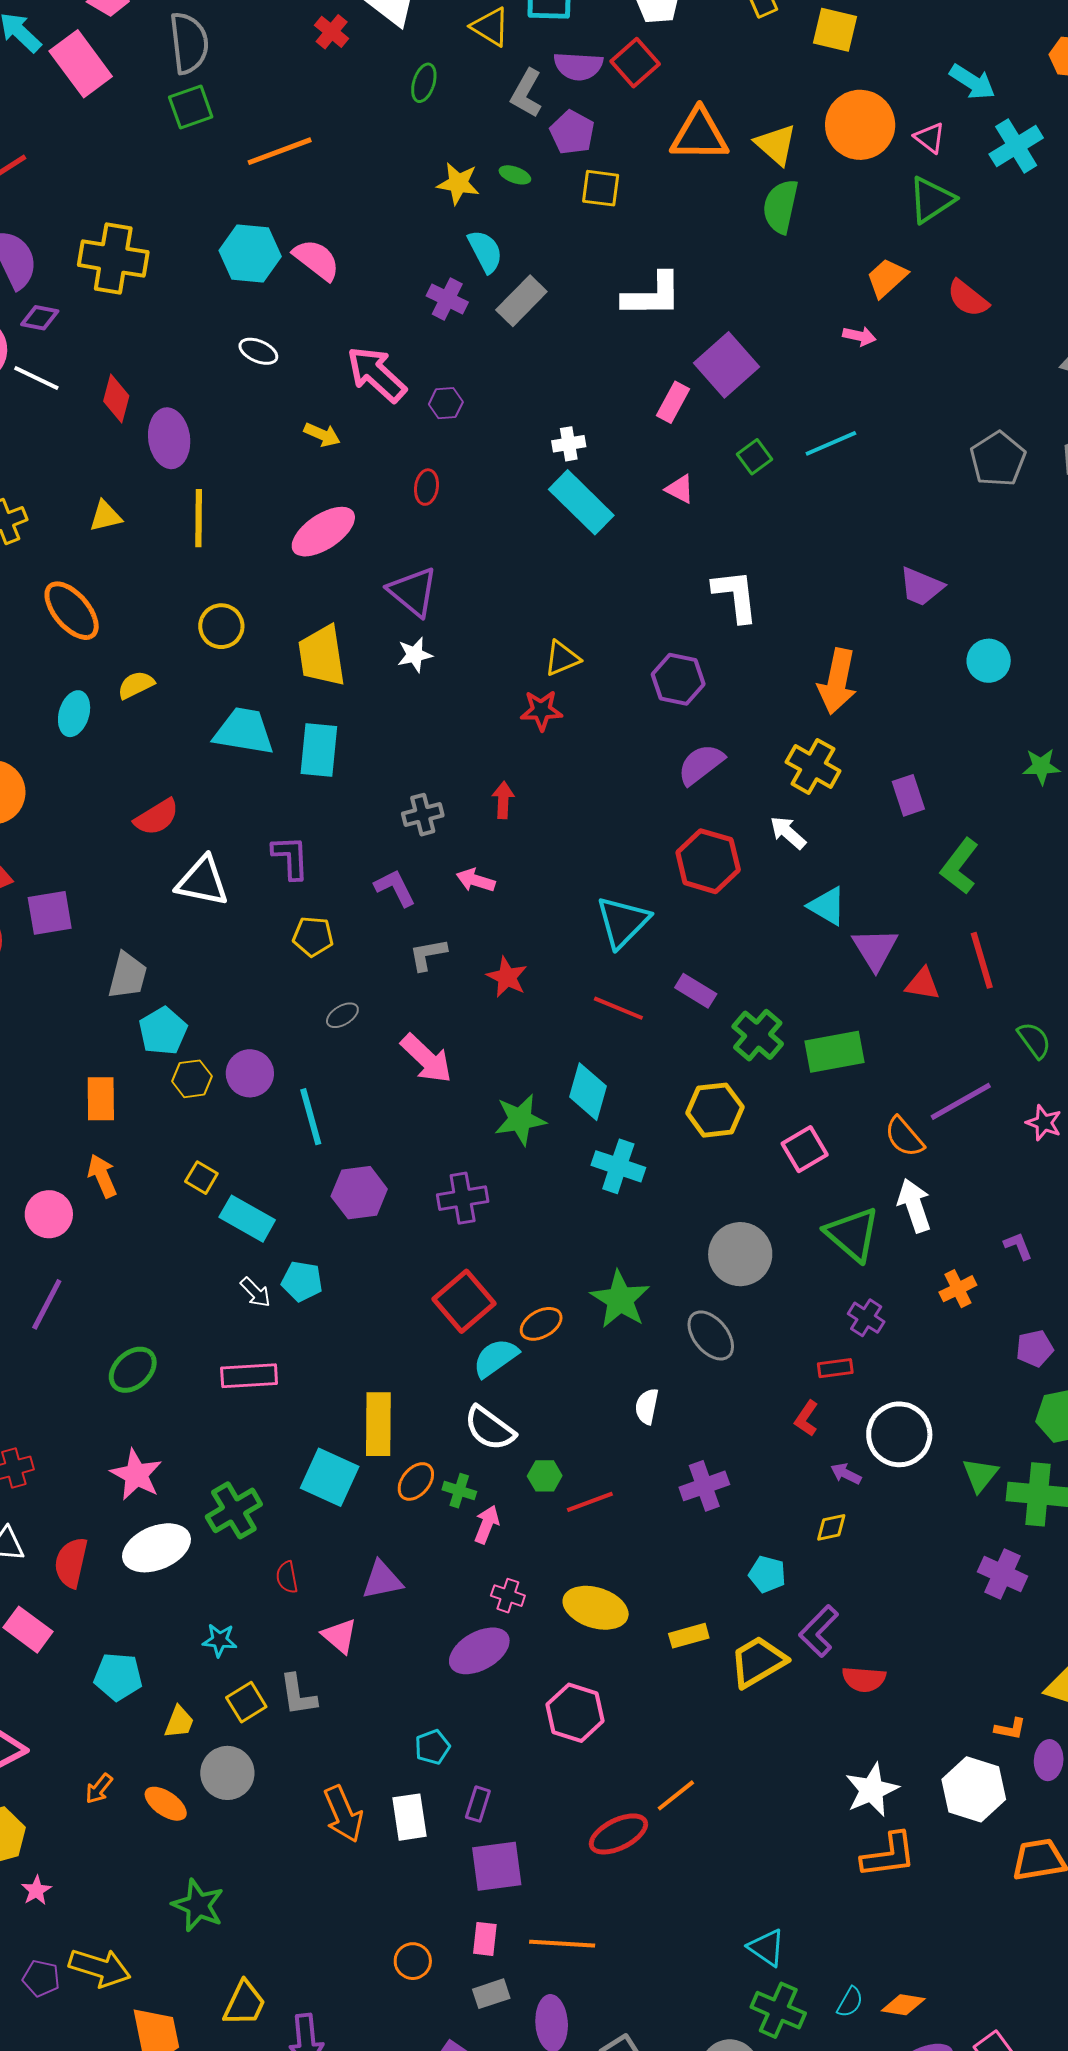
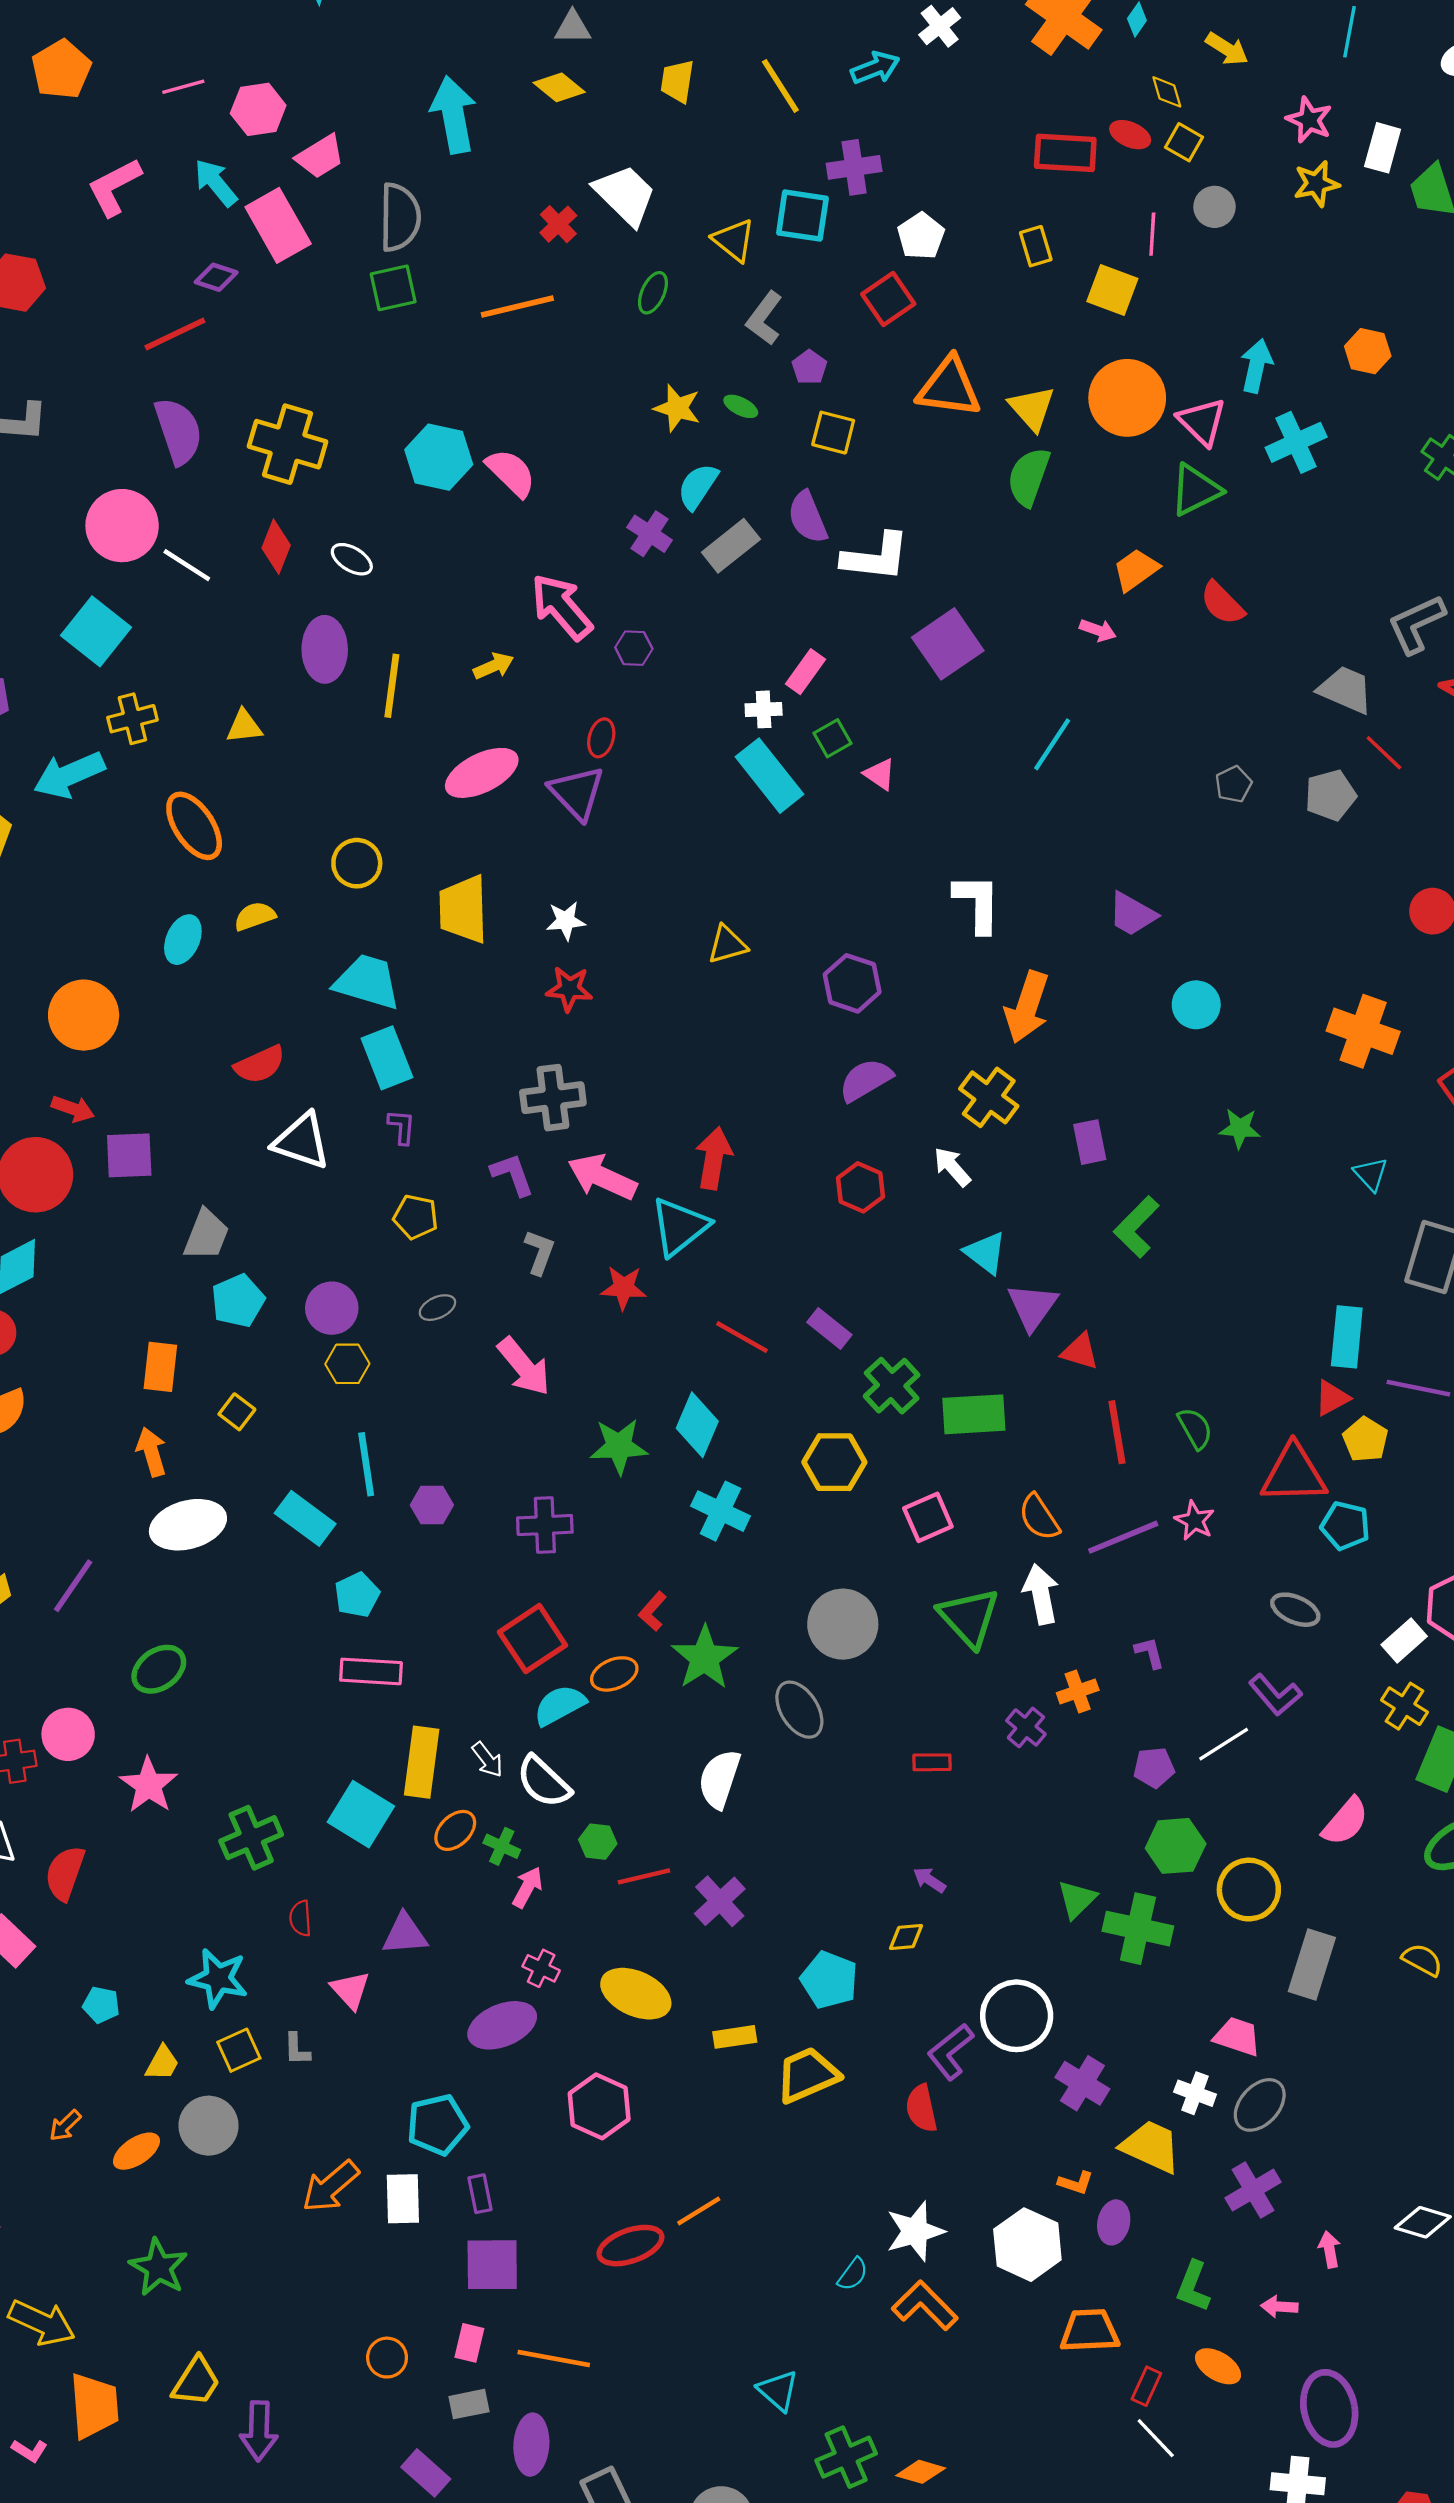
purple semicircle: (578, 66) -> (808, 517), moved, turned 57
cyan arrow: (972, 82) -> (1256, 366), turned -117
purple pentagon: (572, 132) -> (809, 367), size x0.7
pink triangle: (930, 138) -> (1202, 422), size x1.4
orange line: (280, 151) -> (517, 307), moved
cyan semicircle: (485, 251) -> (698, 486), turned -126
purple diamond: (40, 318) -> (216, 277), moved
white ellipse: (258, 351) -> (352, 559), moved
red diamond: (116, 399) -> (276, 547), moved
pink rectangle: (673, 402) -> (805, 672), moved
yellow arrow: (322, 435) -> (493, 666), turned -54
cyan line: (831, 443) -> (1052, 744), turned -40
green square: (754, 457) -> (832, 738), moved
gray pentagon: (998, 459) -> (1234, 784), size x0.6
yellow line: (199, 518) -> (392, 686), moved
purple triangle: (413, 592) -> (577, 793), moved
white L-shape: (736, 596) -> (977, 903), moved
red star: (541, 710) -> (569, 989), moved
cyan rectangle: (319, 750) -> (387, 1058), moved, turned -34
red arrow: (503, 800) -> (714, 1158), moved, size x1.5
gray cross: (423, 815) -> (553, 1098), size x1.4
purple L-shape: (291, 857) -> (402, 1127), size x0.7
red hexagon: (708, 861) -> (860, 1187), size x0.7
pink arrow: (476, 880) -> (602, 1177), size x1.6
cyan triangle: (623, 922) -> (680, 1227), moved
gray L-shape: (428, 954) -> (540, 1252), turned 114
red line: (982, 960) -> (1117, 1432), moved
red star: (507, 977) -> (624, 1288), turned -30
purple circle: (250, 1073) -> (332, 1308), moved
yellow hexagon: (192, 1079) -> (347, 1364), moved
purple line: (961, 1101) -> (1123, 1537), moved
cyan line: (311, 1117) -> (366, 1464), moved
yellow square: (201, 1178) -> (237, 1412), moved
purple hexagon: (359, 1193) -> (432, 1505), size x0.7
pink circle: (49, 1214) -> (68, 1734), moved
cyan pentagon: (302, 1281) -> (357, 1595), turned 30
white arrow: (255, 1292) -> (487, 1760), moved
purple cross: (866, 1318) -> (1026, 1727), moved
pink rectangle: (249, 1376) -> (371, 1671), moved
white semicircle: (647, 1406) -> (719, 1779), size x1.5
red L-shape: (806, 1418) -> (653, 1611), moved
white circle: (899, 1434) -> (1017, 2016), moved
purple cross: (704, 1486) -> (720, 1901), moved, turned -30
white ellipse: (156, 1548) -> (188, 1525), moved
cyan pentagon: (767, 1574) -> (829, 1980), size x1.4
purple cross: (1002, 1574) -> (1082, 2083), moved
purple L-shape: (819, 1631) -> (950, 2052), moved
cyan star: (220, 1640) -> (218, 1978), size x1.6
cyan pentagon: (118, 1677) -> (101, 2005), size x0.7
red semicircle: (864, 1679) -> (921, 2108), turned 66
gray L-shape: (298, 1695) -> (297, 2049), size x0.7
cyan pentagon: (432, 1747) -> (438, 2125), size x1.6
orange ellipse: (166, 1804) -> (136, 2151), turned -75
purple rectangle: (478, 1804) -> (480, 2194), turned -36
orange arrow: (343, 1814) -> (330, 2186), turned 66
orange L-shape: (889, 1855) -> (925, 2305), turned -134
cyan semicircle: (850, 2002) -> (853, 2274), moved
green cross: (778, 2010) -> (846, 2457), moved, turned 36

